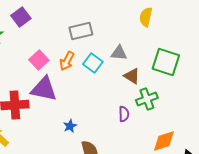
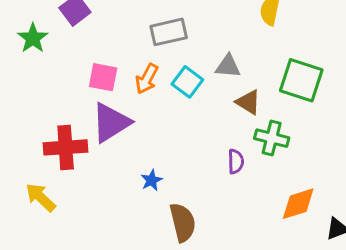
pink square: (39, 60) -> (103, 77), turned -36
purple triangle: (44, 89) -> (111, 122), turned -44
green cross: (147, 99) -> (272, 138), turned 35

